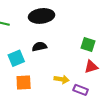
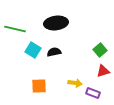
green square: (88, 44) -> (100, 50), turned 32
cyan square: (16, 58) -> (33, 50), moved, turned -35

